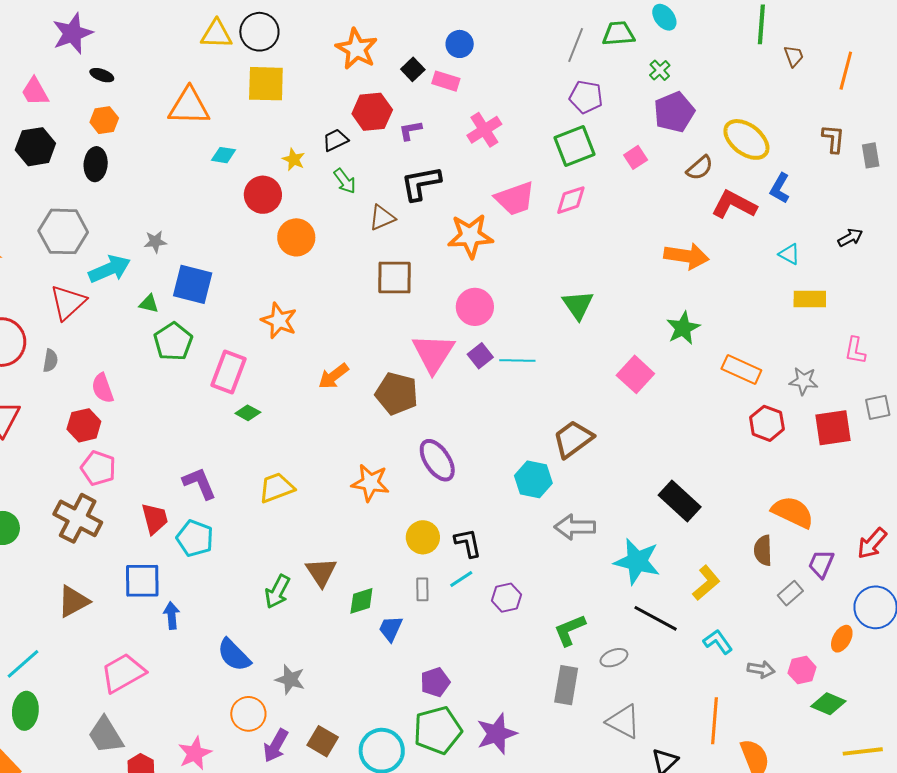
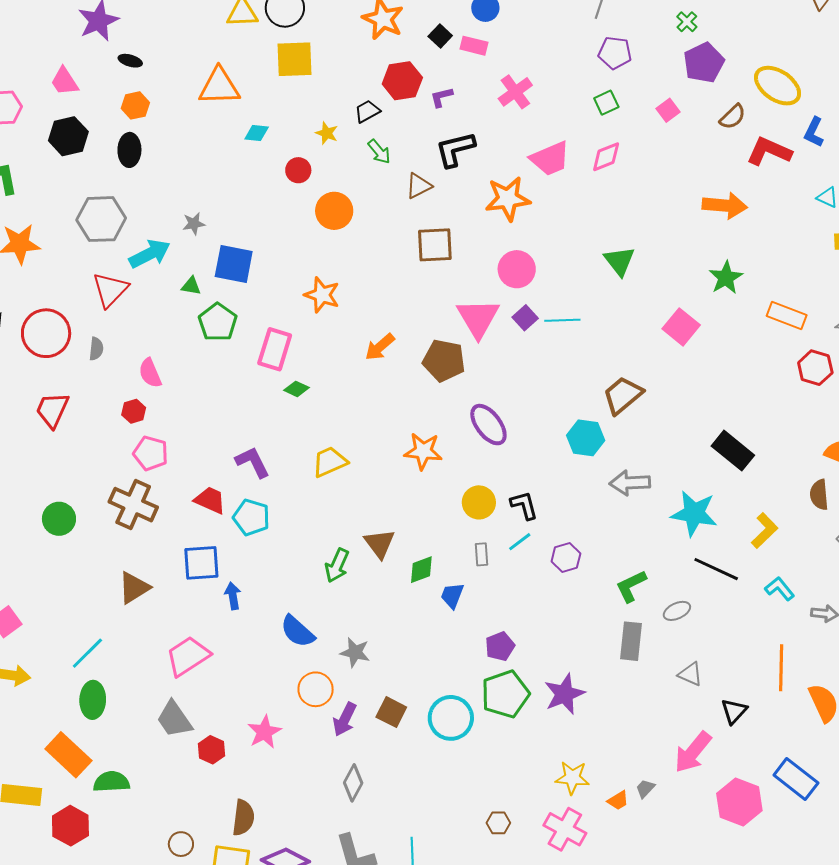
green square: (574, 146) -> (606, 103), size x0.6
red circle: (263, 195) -> (298, 170), size x0.7
red hexagon: (84, 425) -> (134, 411), size x0.7
red trapezoid: (155, 519) -> (210, 500), turned -48
gray triangle: (624, 722) -> (690, 674), size x0.7

